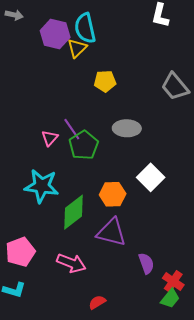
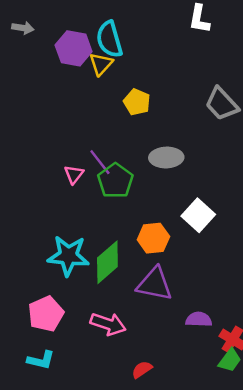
yellow pentagon: (105, 81) -> (137, 102), turned 30
cyan star: (42, 186) -> (68, 256), moved
purple semicircle: (146, 263) -> (199, 319), turned -65

